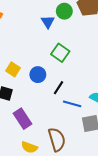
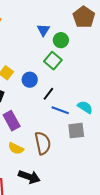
green circle: (64, 11) -> (61, 40), moved

